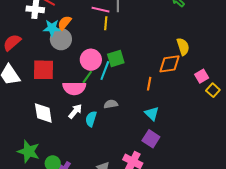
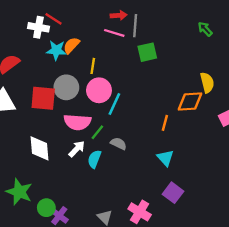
yellow line: (106, 23) -> (93, 66), moved
gray circle: (61, 39) -> (66, 87), moved
green square: (116, 58) -> (147, 52), moved
green line: (87, 77) -> (97, 132), moved
gray semicircle: (111, 104) -> (119, 144), turned 32
purple square: (151, 139) -> (173, 193), moved

